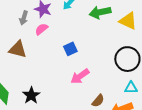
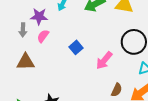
pink arrow: (80, 76) -> (104, 60), moved

